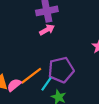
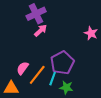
pink semicircle: (14, 85) -> (23, 68), moved

